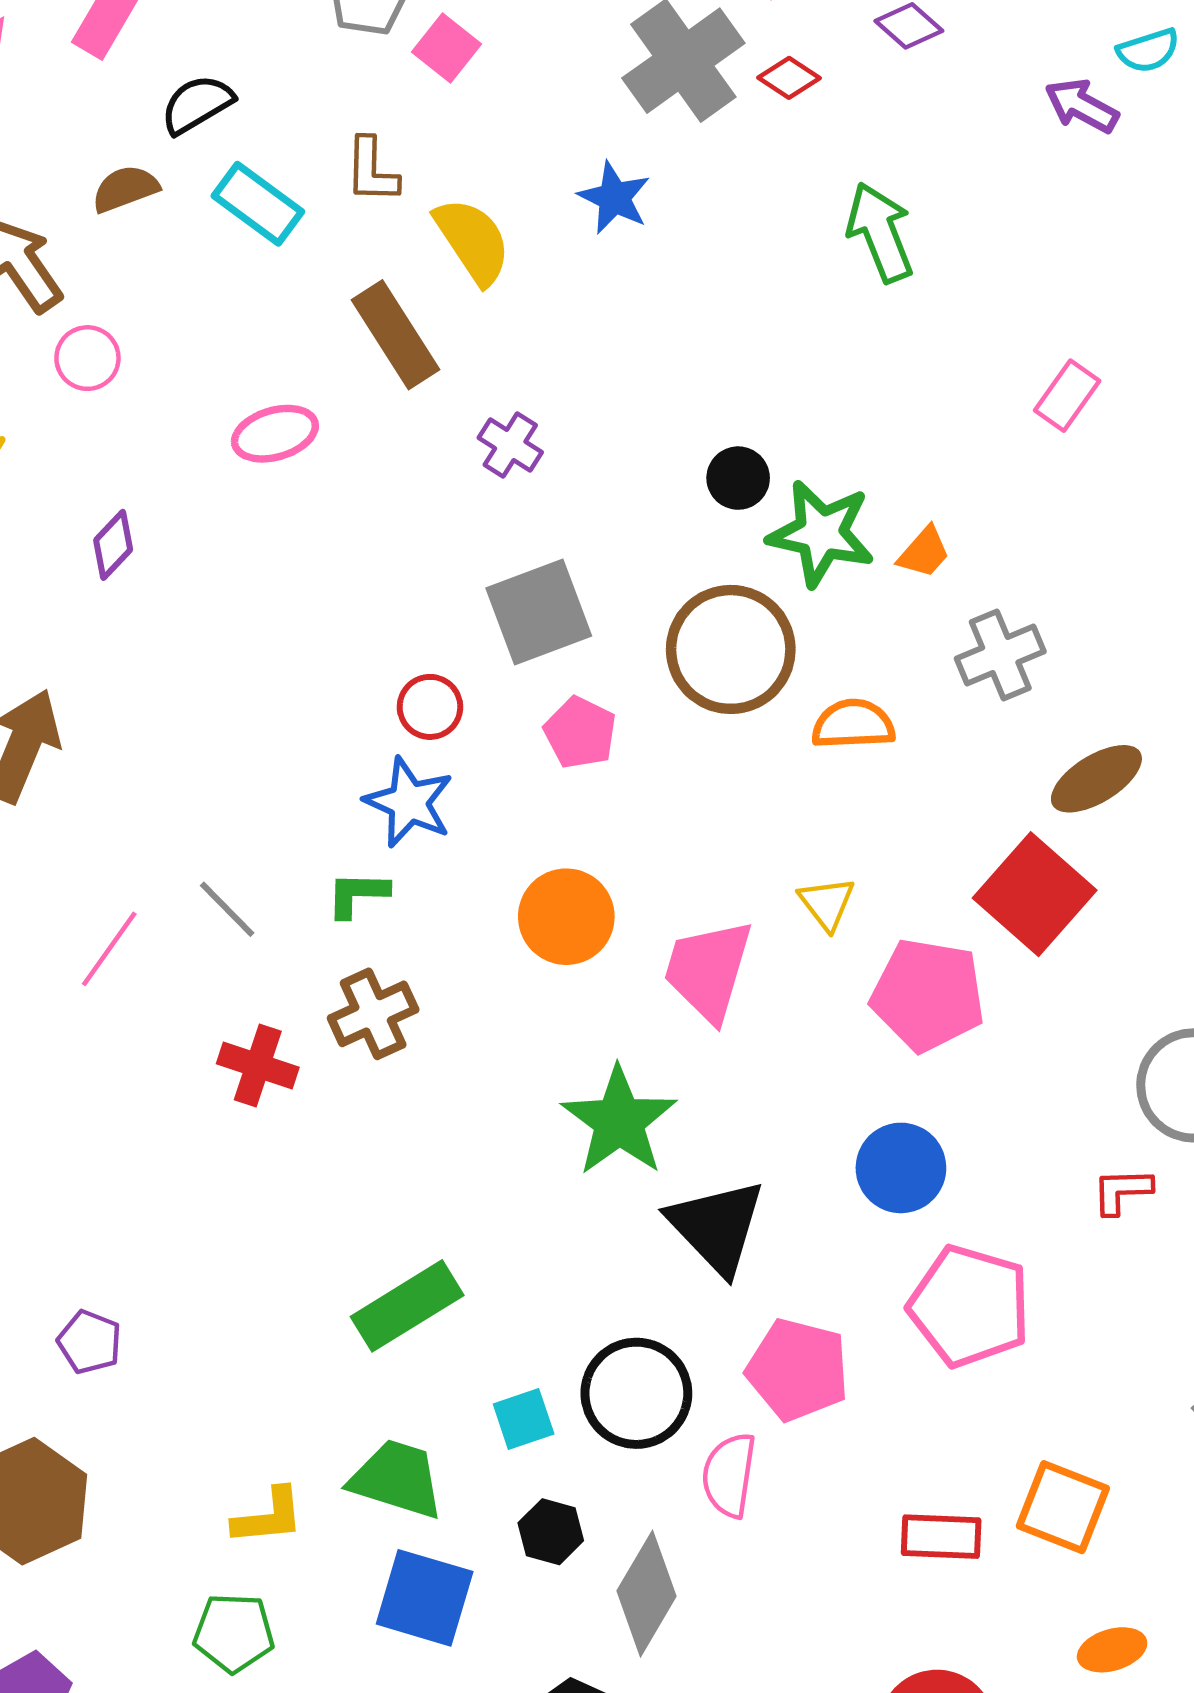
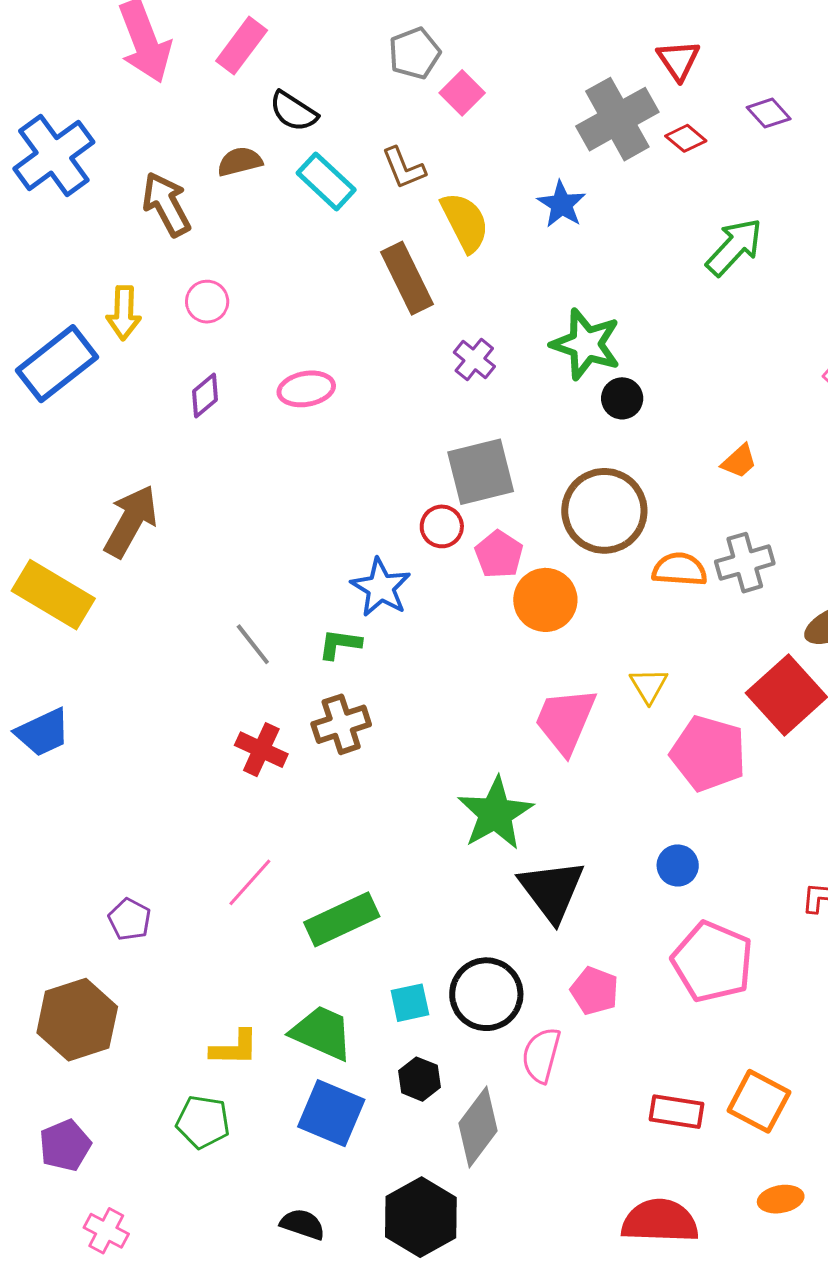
black semicircle: (197, 104) -> (293, 111), turned -123
brown L-shape: (372, 170) -> (404, 168), turned -30
green arrow: (880, 232) -> (734, 247), turned 58
pink circle: (87, 358) -> (207, 302), moved
pink ellipse: (275, 434) -> (306, 389), moved
green star: (821, 533) -> (586, 344), moved
gray cross: (1000, 655) -> (745, 563), moved
red circle: (430, 707) -> (442, 526), moved
orange circle: (566, 917) -> (545, 600), moved
pink line: (109, 949) -> (250, 882), moved
blue circle: (901, 1168) -> (678, 865), size x0.7
pink pentagon: (798, 1370) -> (594, 991), size x0.7

